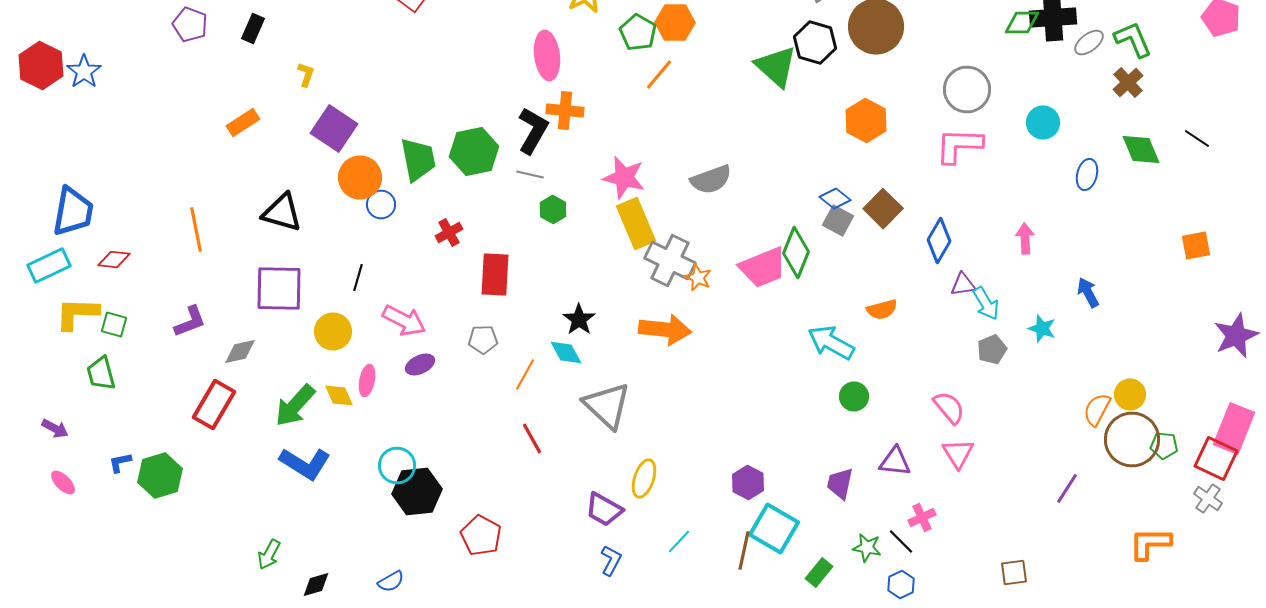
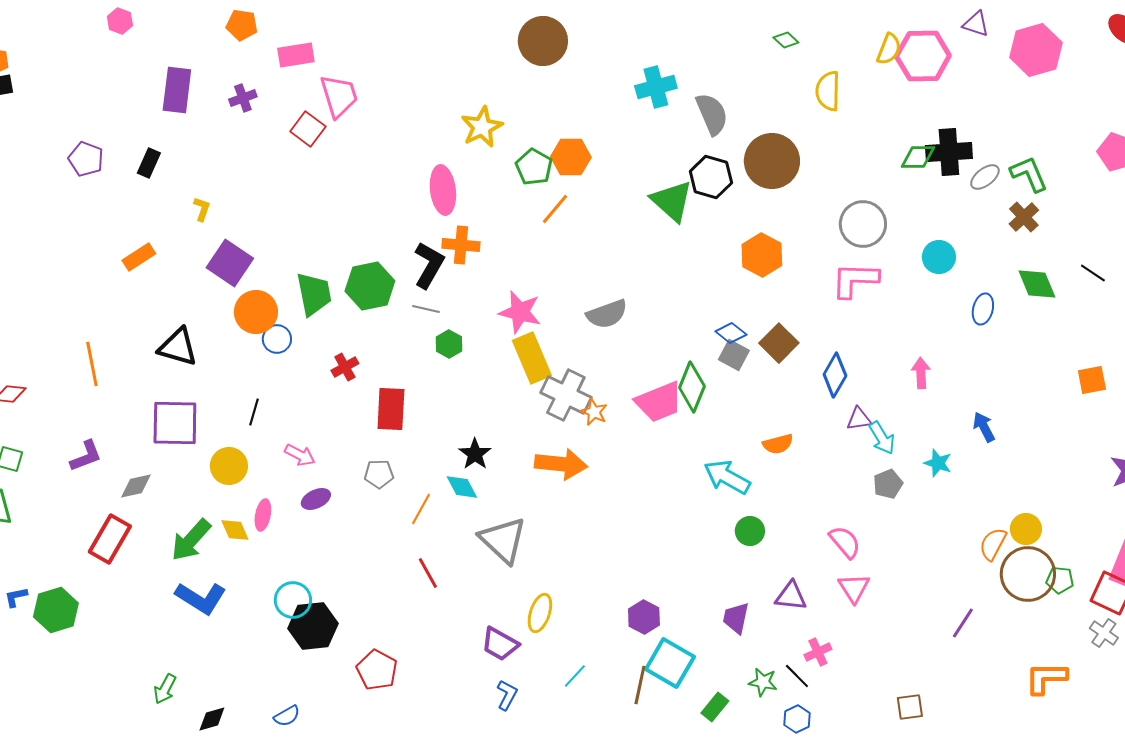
pink arrow: (404, 320) -> (300, 455), size x0.7

